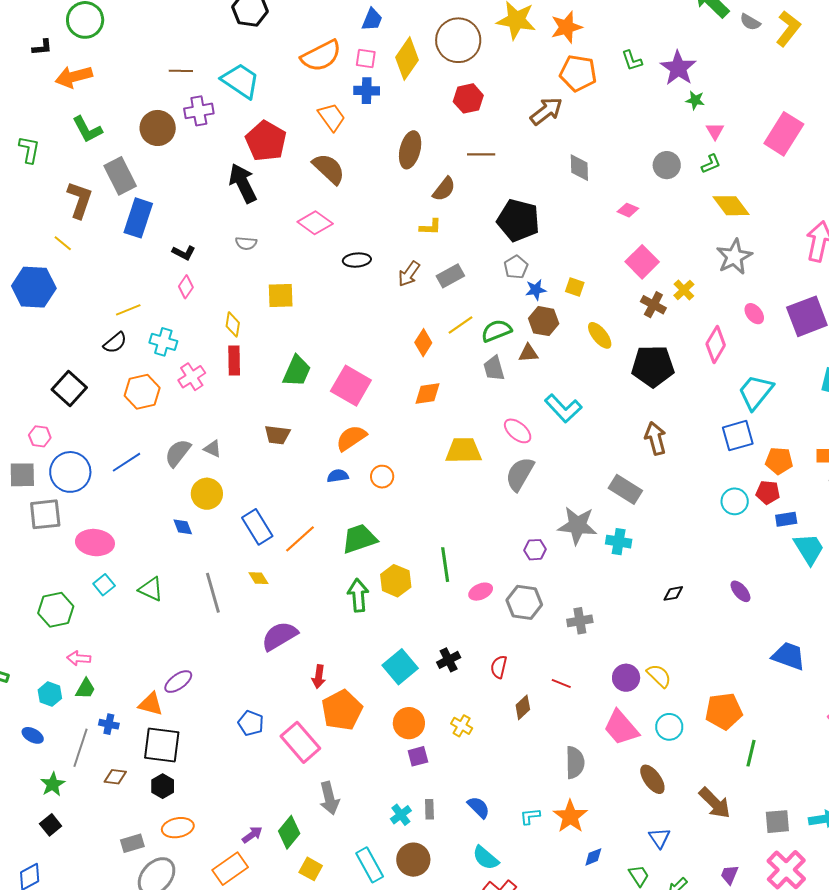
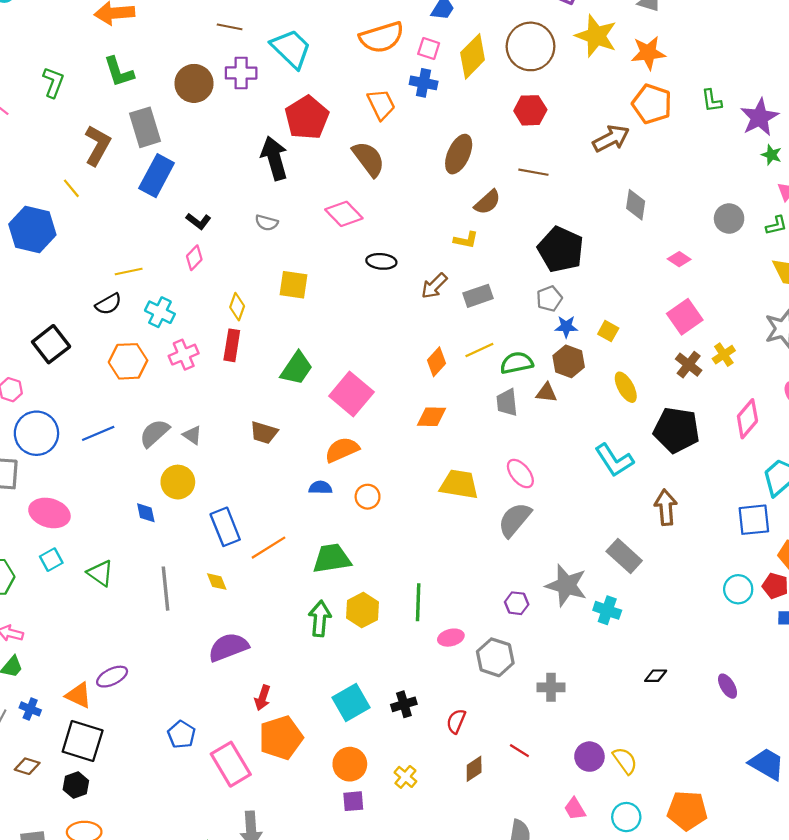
cyan L-shape: (563, 408) -> (614, 460), moved
pink trapezoid: (621, 728) -> (575, 809), size x0.6

